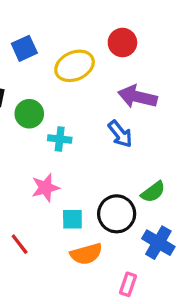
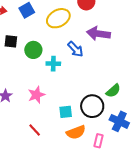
blue arrow: (120, 134) -> (75, 49), moved
pink star: (45, 188) -> (36, 95), moved
pink rectangle: (128, 284) -> (99, 141), moved

